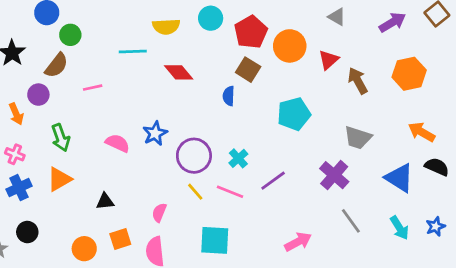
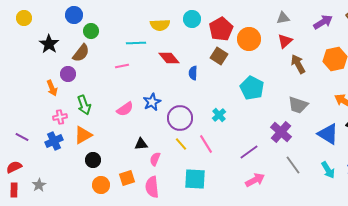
gray triangle: (337, 17) -> (283, 18), turned -40
red triangle: (329, 60) -> (285, 41), moved
pink line: (93, 88) -> (122, 66), moved
blue semicircle: (229, 96) -> (193, 73), moved
cyan pentagon: (294, 114) -> (252, 88), turned -30
pink semicircle: (118, 143) -> (125, 109), turned 120
pink cross: (15, 154) -> (60, 117), moved, turned -32
cyan cross: (238, 158) -> (219, 115), moved
purple line: (273, 181) -> (249, 152), moved
pink line: (230, 192) -> (206, 144), turned 36
black triangle: (105, 201) -> (141, 144), moved
black circle: (27, 232) -> (93, 160), moved

